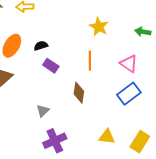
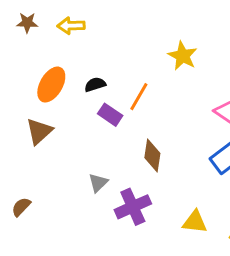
orange line: (90, 61) -> (139, 97), moved, turned 30
purple cross: (55, 141) -> (133, 207), moved

